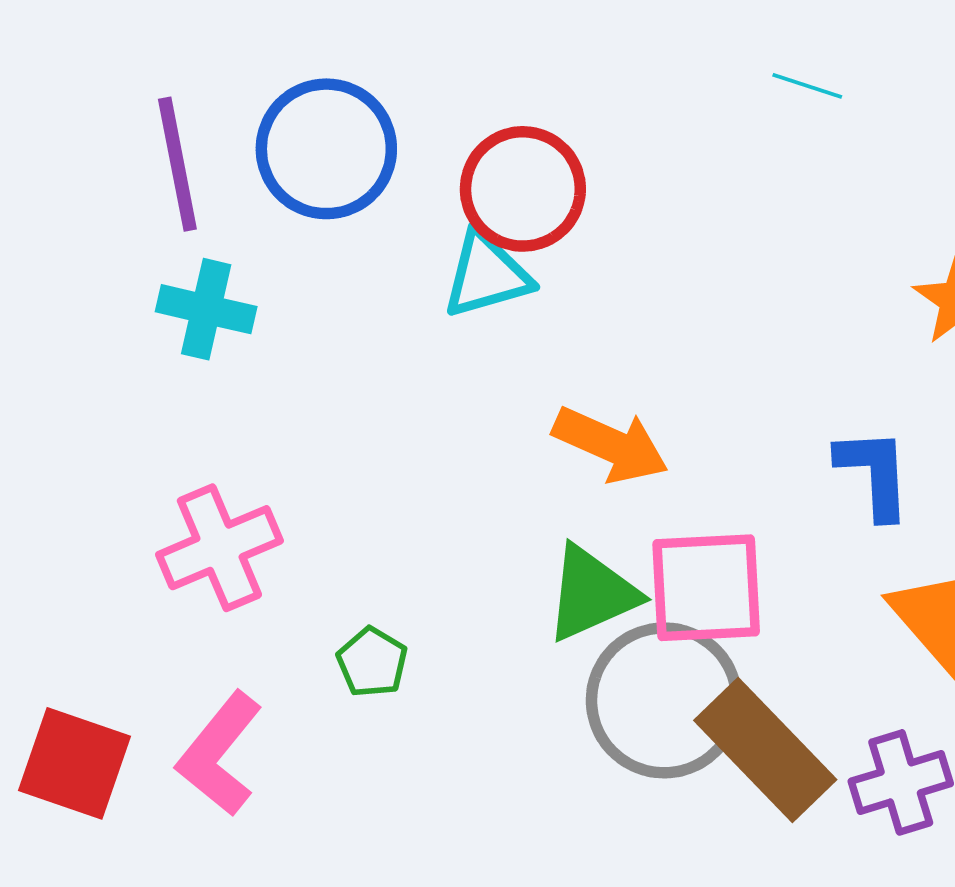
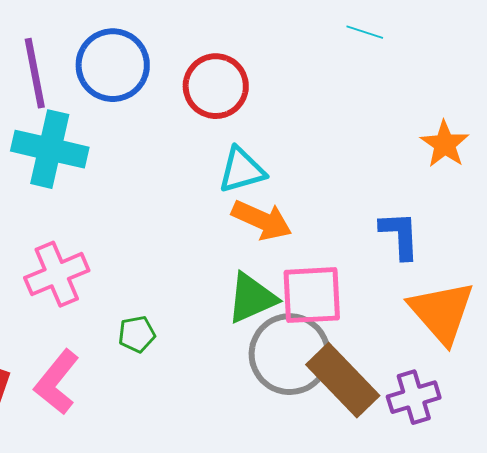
cyan triangle: (487, 275) -> (242, 170), moved
cyan cross: (206, 309) -> (50, 149), size x1.5
green pentagon: (372, 662) -> (137, 334), turned 30

